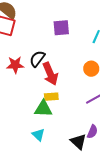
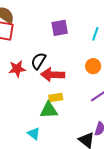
red arrow: (50, 74) -> (53, 75), turned 120
cyan triangle: (38, 135) -> (34, 134), moved

